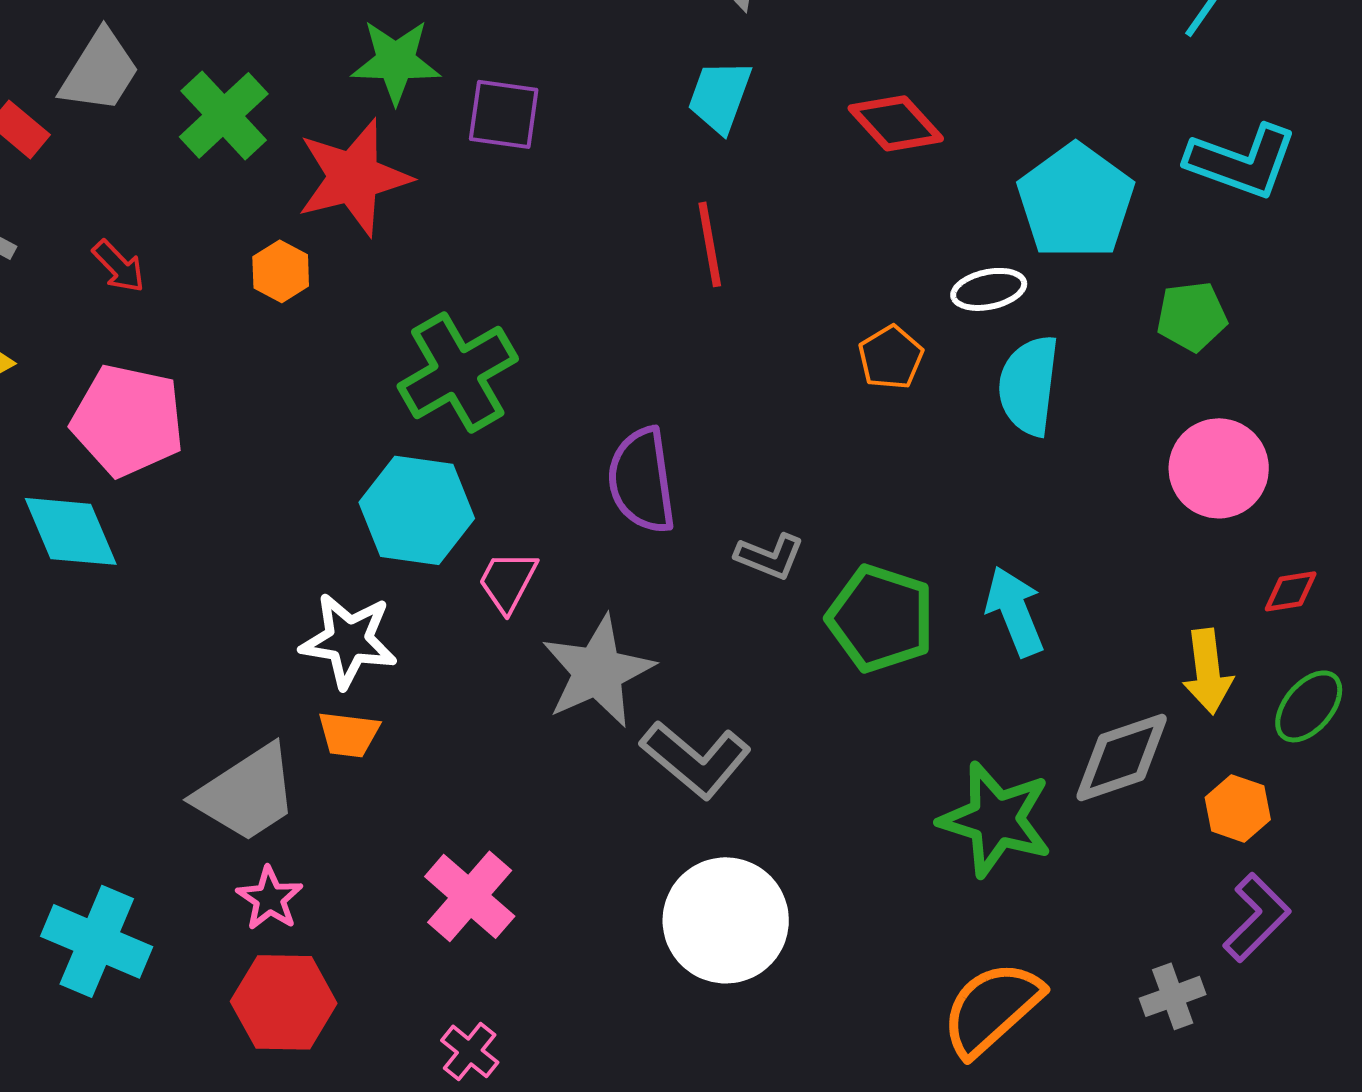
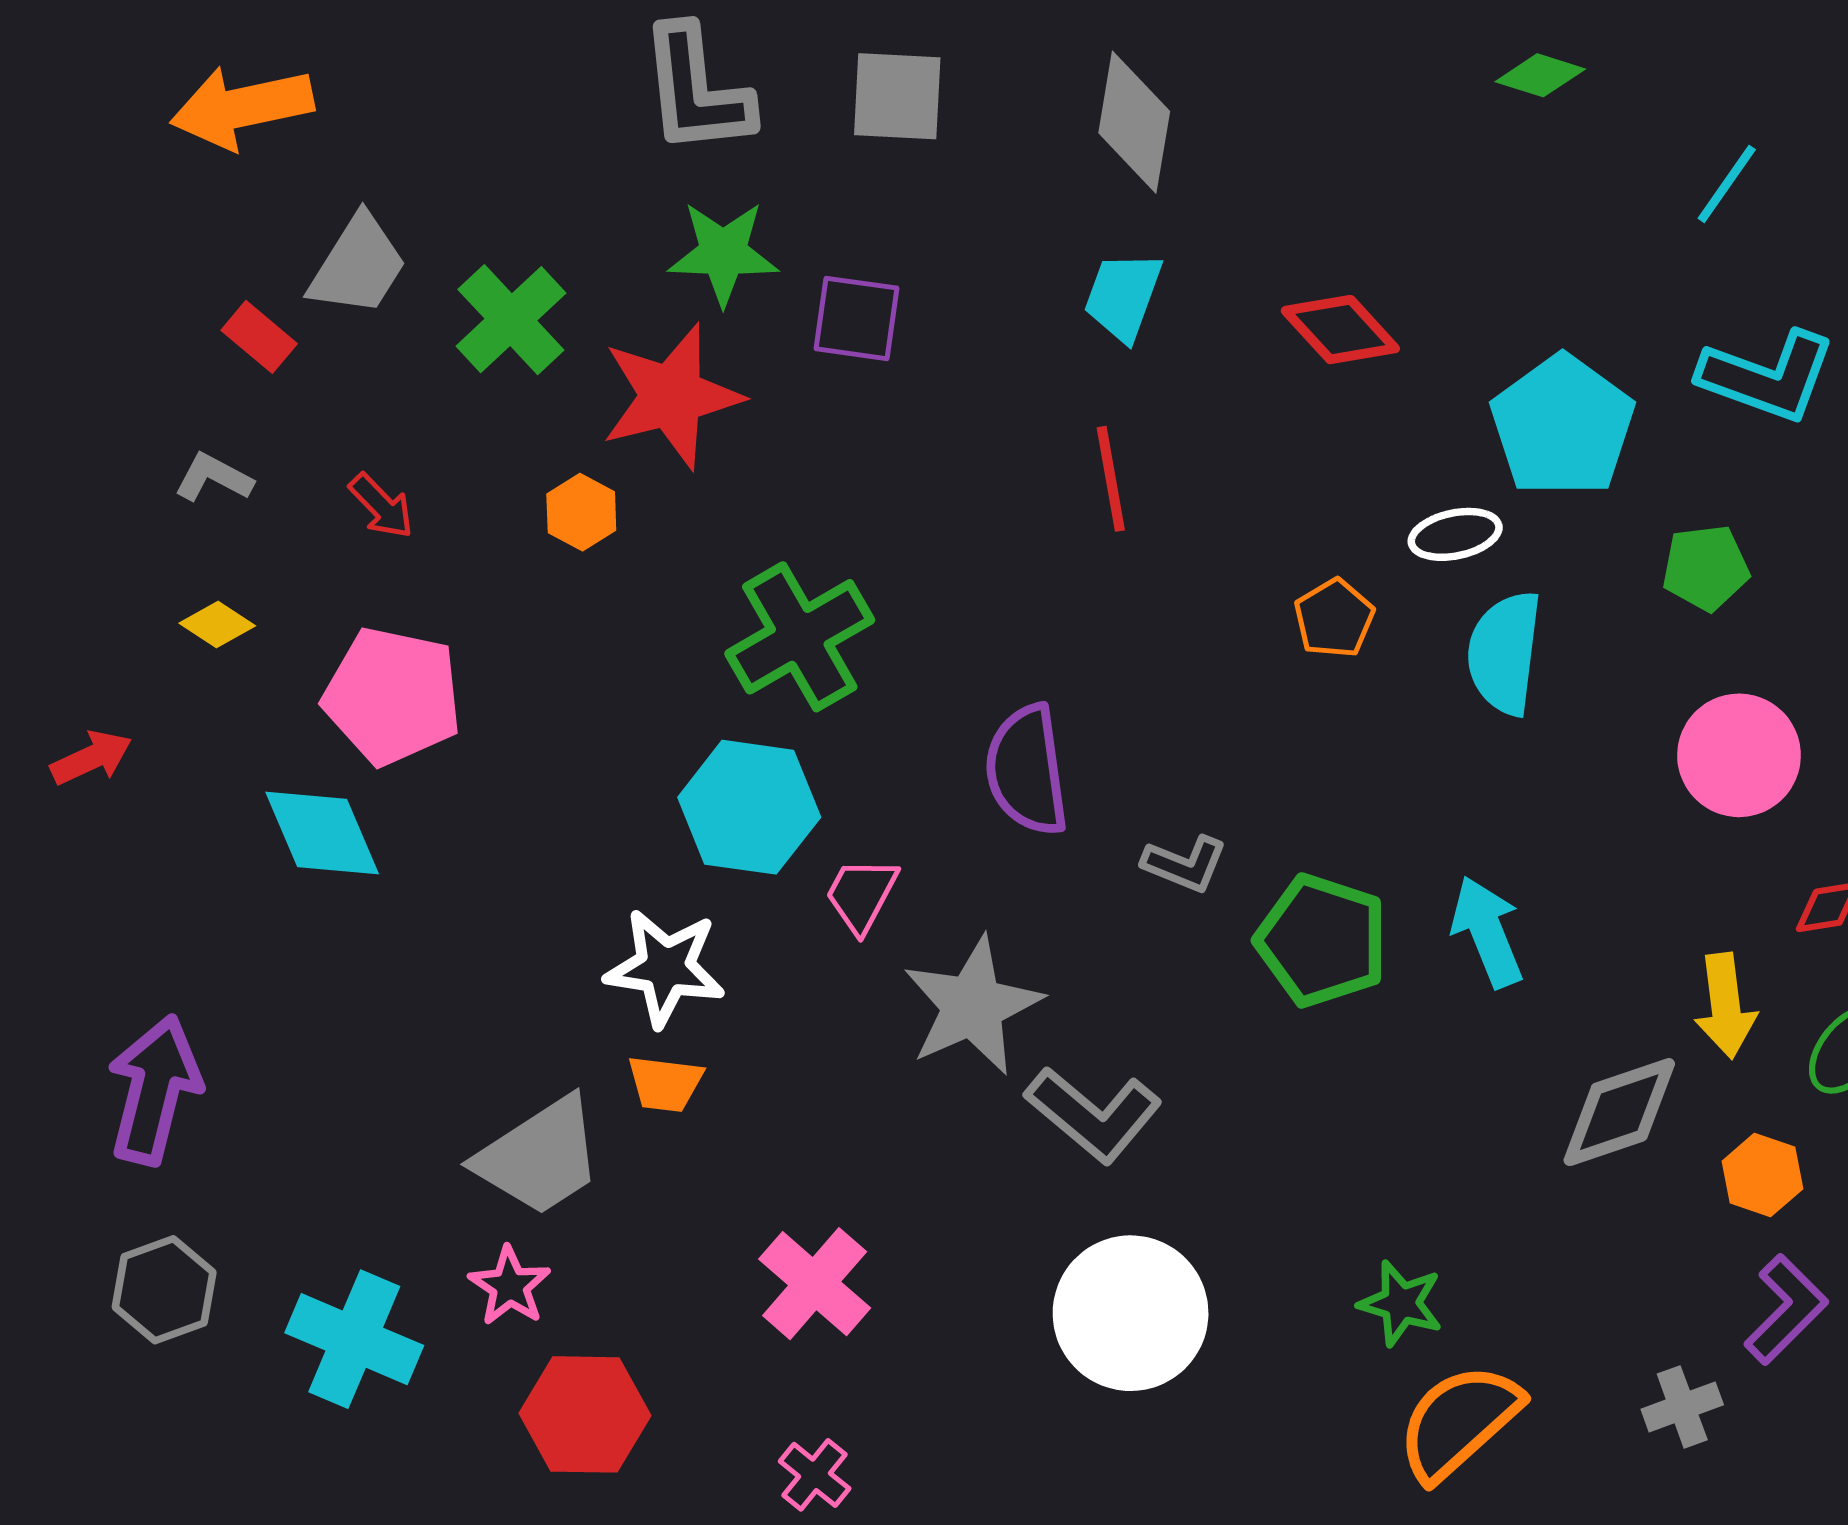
green star: (996, 819) -> (1401, 1303), moved, size x0.6
pink star: (270, 898) -> (510, 1286), moved

